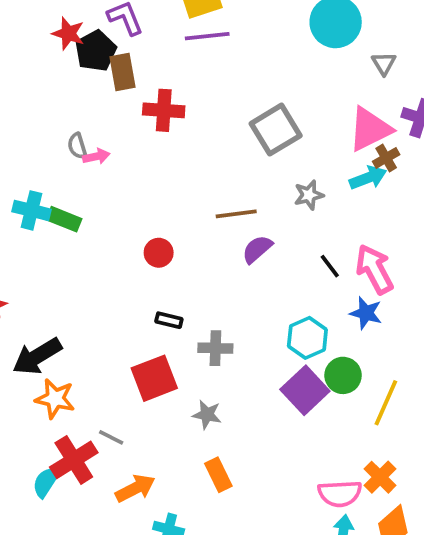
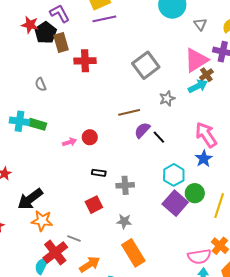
pink arrow: (96, 156) -> (69, 142), moved
black line: (330, 266) -> (159, 137), moved
blue star: (366, 313) -> (204, 159), turned 30
red square: (154, 378) -> (94, 205), size x0.7
orange rectangle: (218, 475) -> (133, 253), size x1.5

